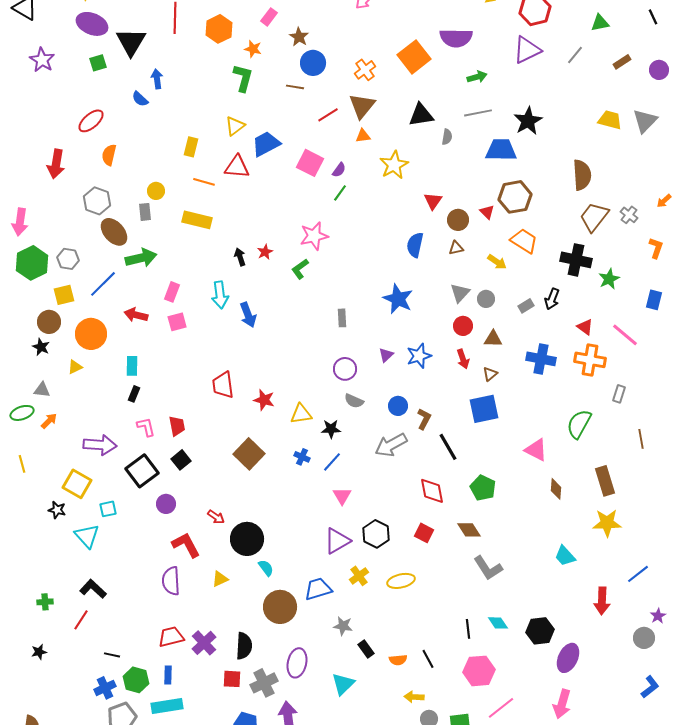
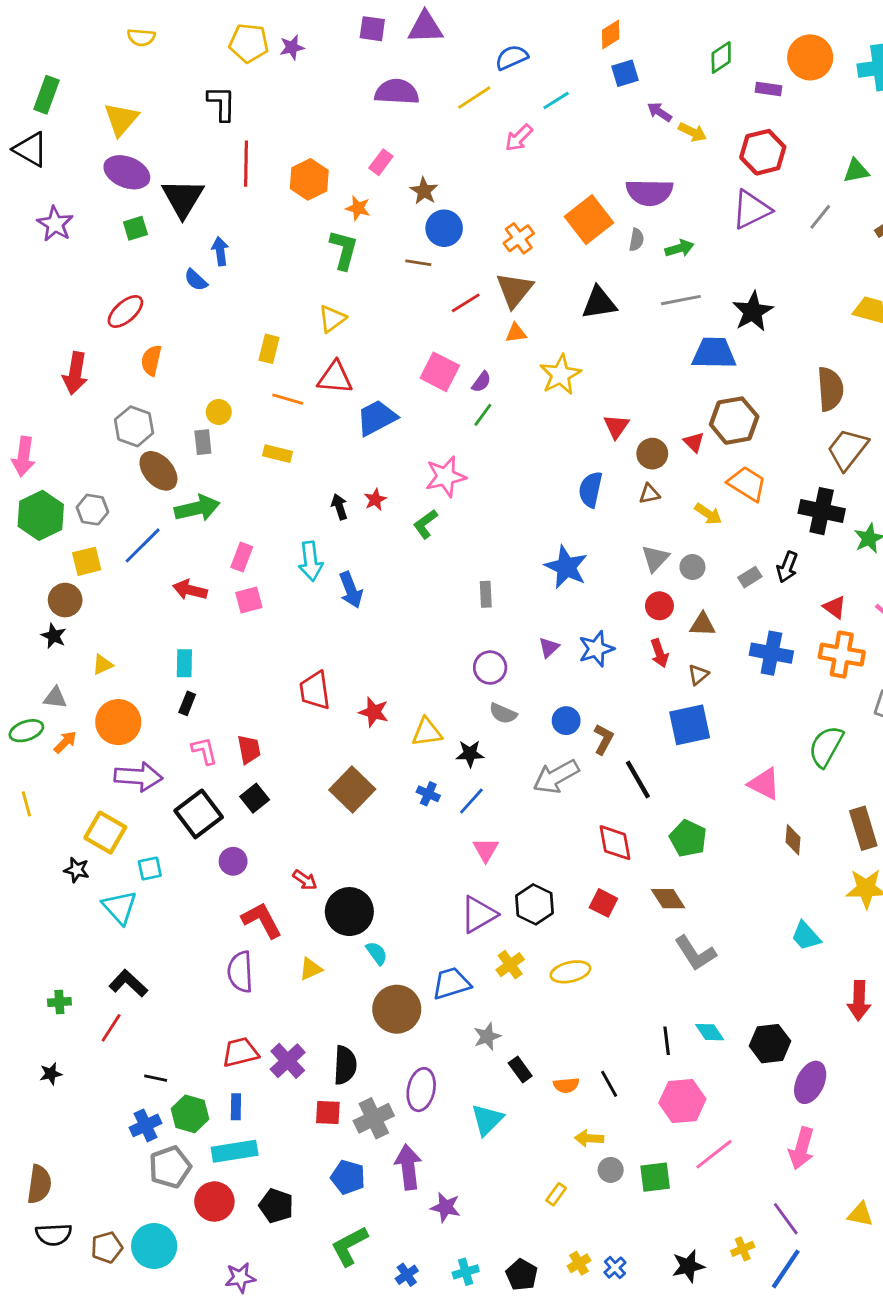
gray semicircle: (447, 137) -> (636, 240), moved
blue trapezoid: (266, 144) -> (377, 418), moved
yellow rectangle: (197, 220) -> (278, 454), size x0.7
orange circle: (91, 334) -> (118, 722), moved
gray star: (343, 626) -> (487, 1036), turned -30

